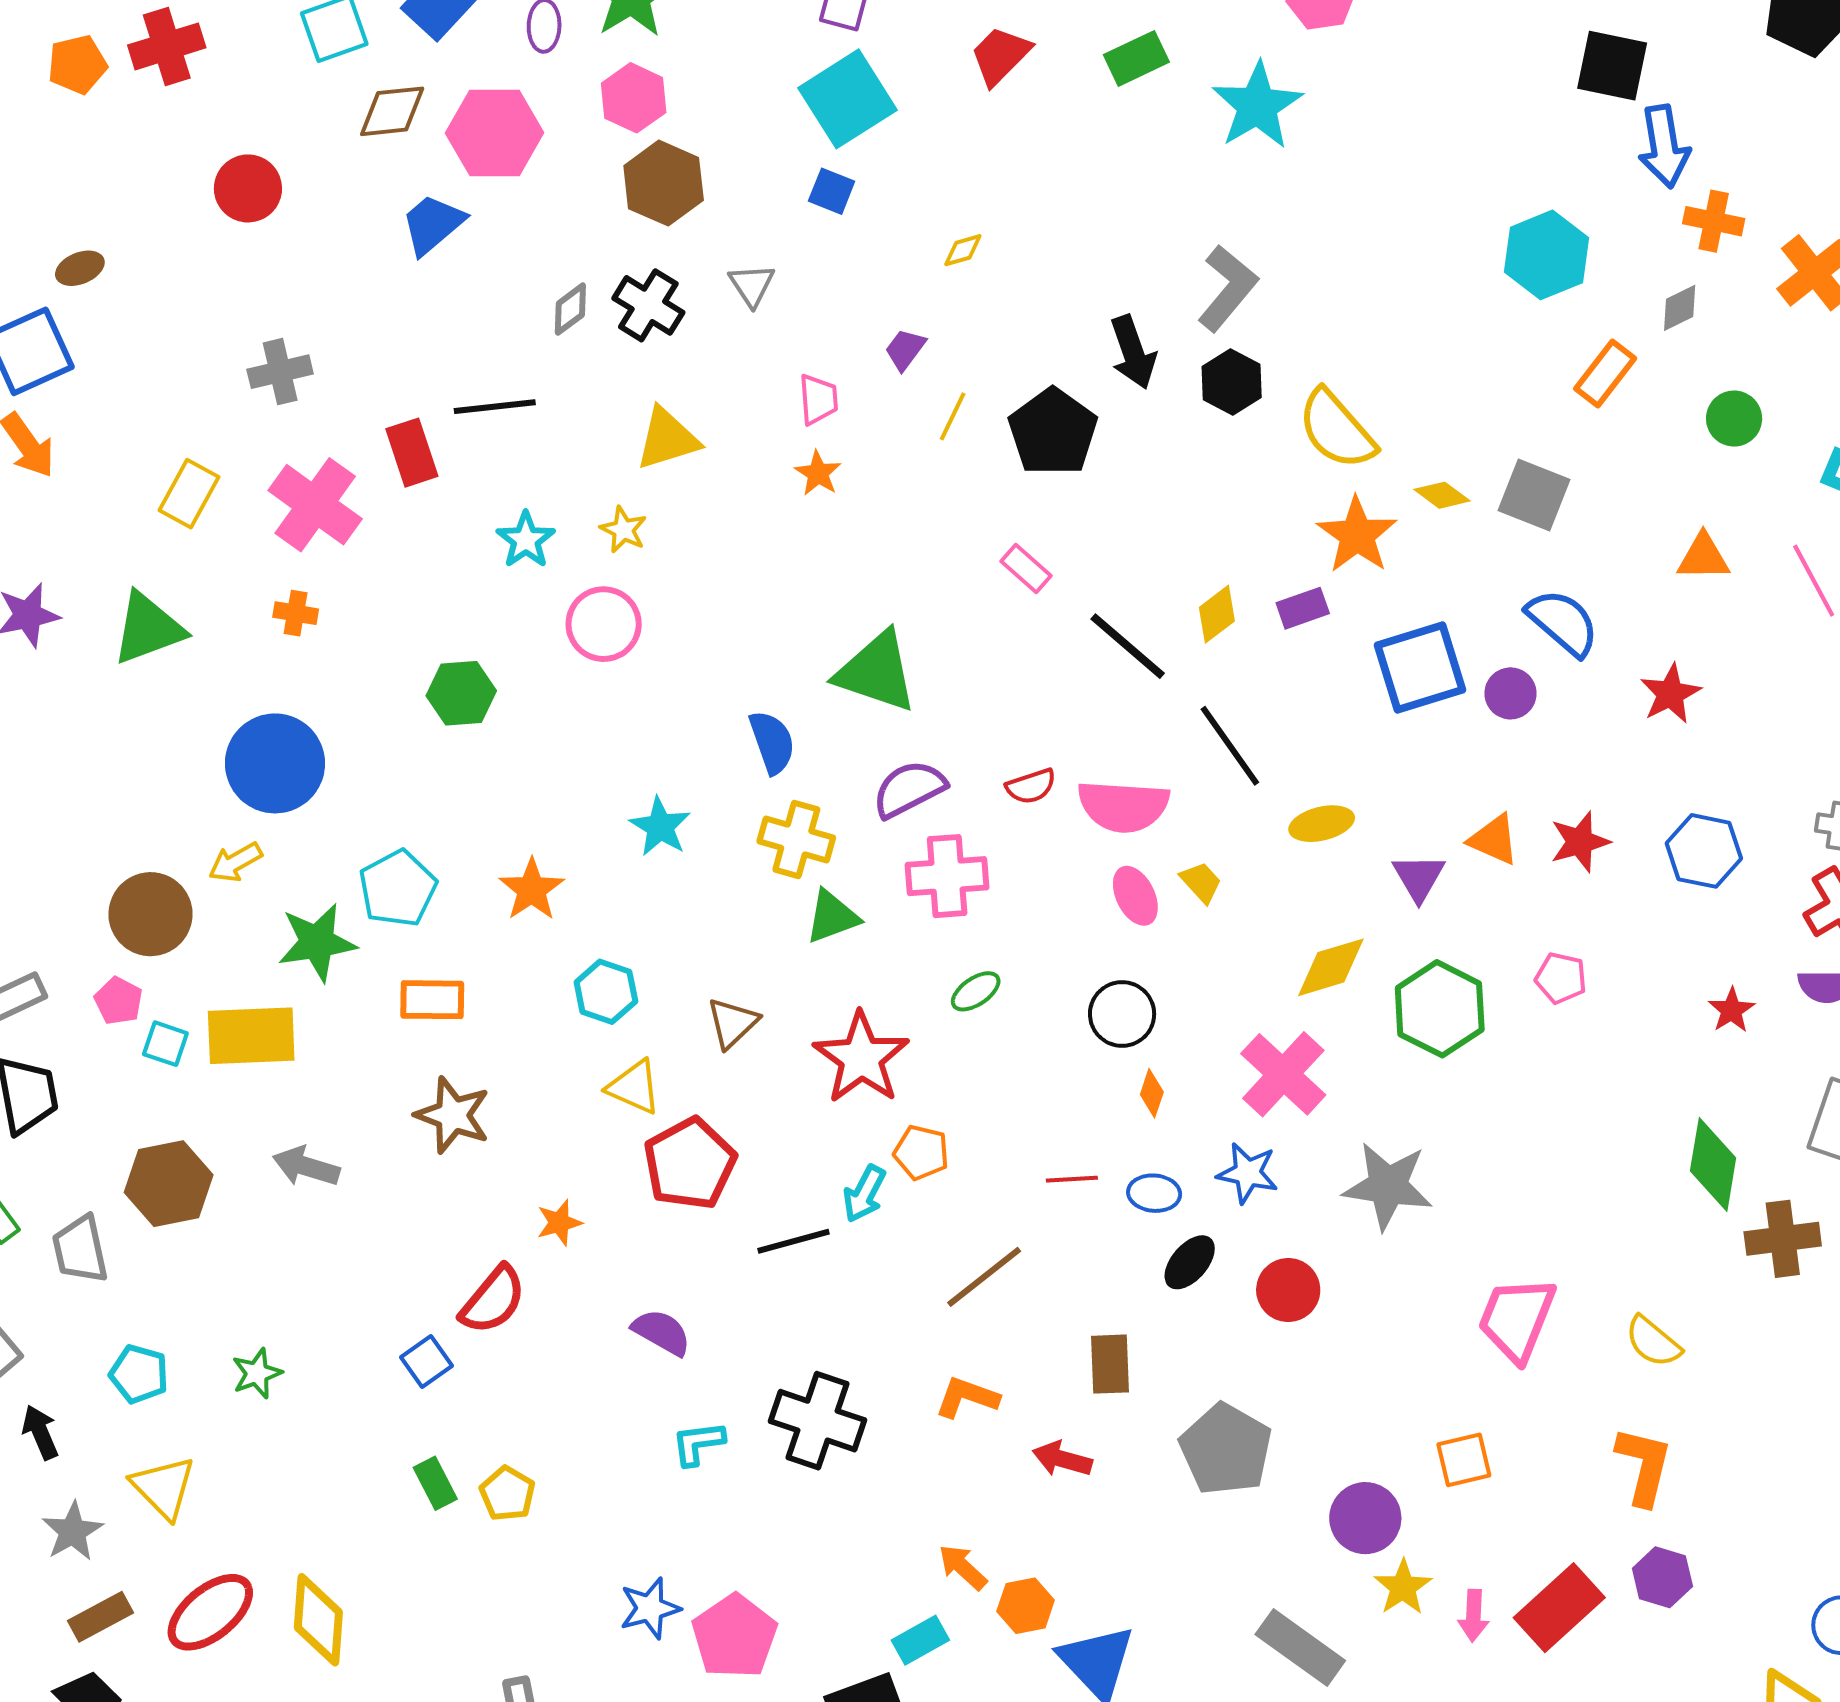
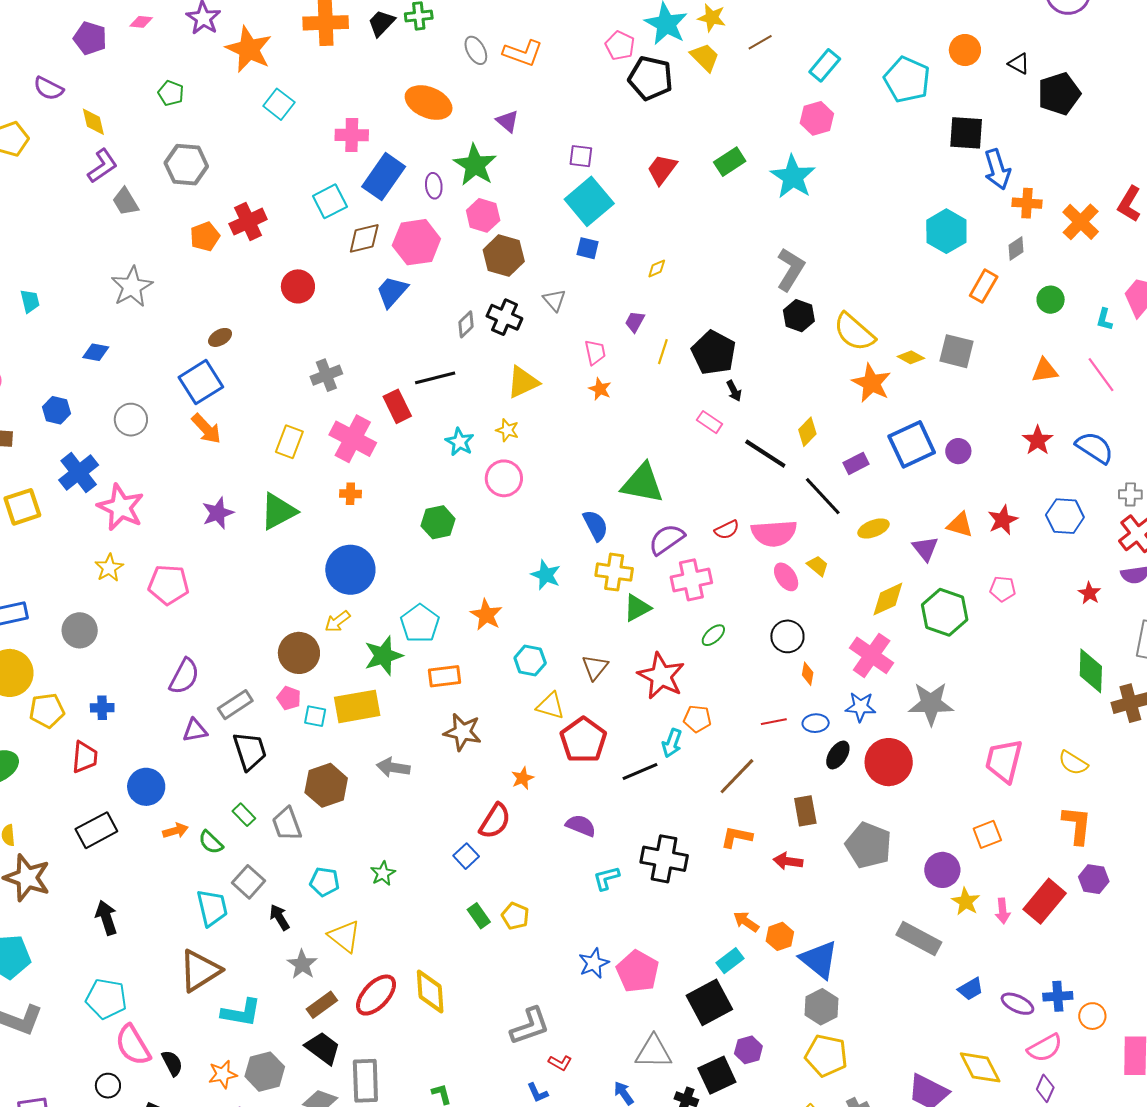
black arrow: (1133, 352) -> (734, 391), moved, size x0.6
purple rectangle: (1303, 608) -> (856, 463), moved
blue semicircle: (1563, 622) -> (1094, 448), moved
red circle: (1288, 1290) -> (889, 762), size x1.5

